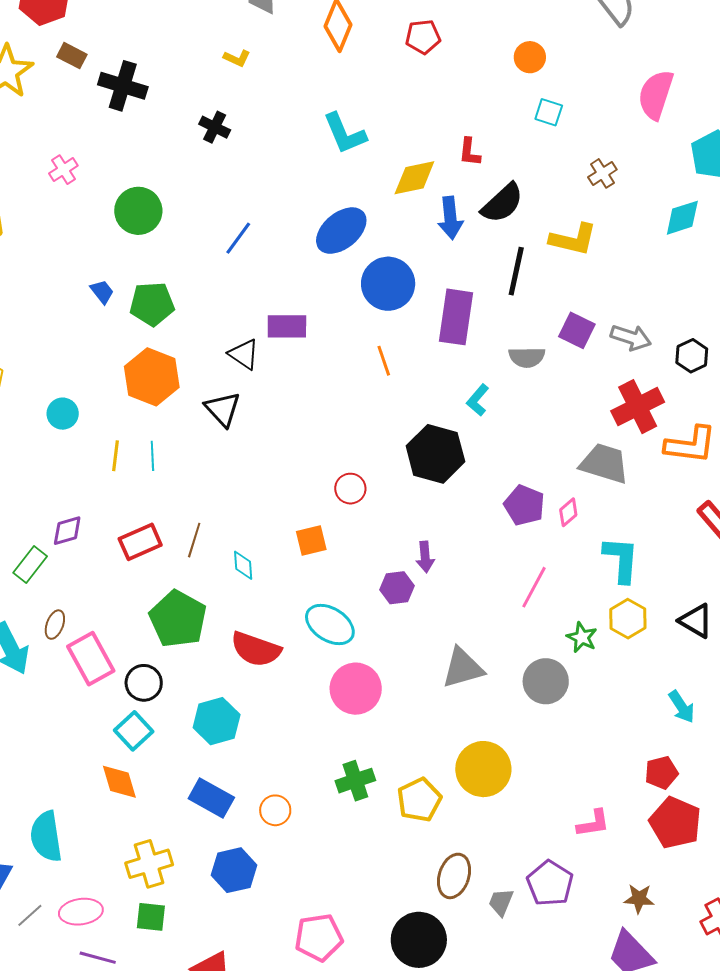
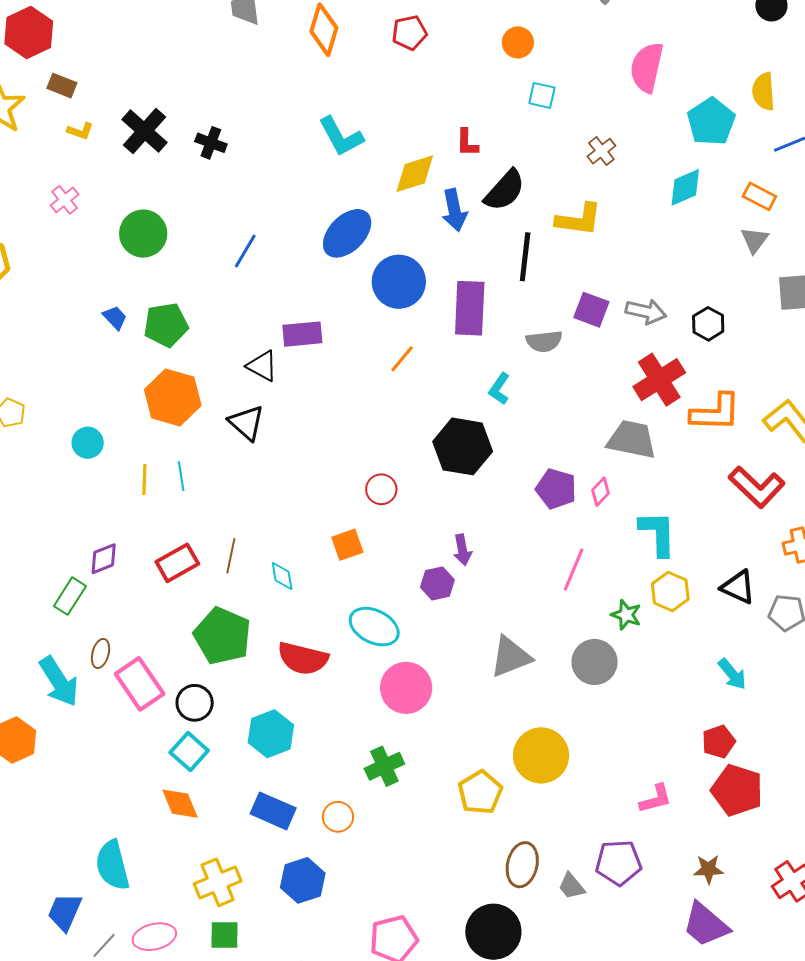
yellow L-shape: (237, 58) -> (80, 131), moved
black cross: (123, 86) -> (145, 131), moved, turned 30
orange line: (384, 361) -> (402, 359), turned 64
green cross: (355, 781) -> (384, 766), moved
purple pentagon: (550, 883) -> (618, 863), turned -30
gray trapezoid: (501, 902) -> (571, 886), turned -56

